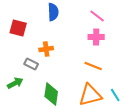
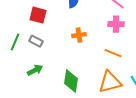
orange cross: (46, 49) -> (79, 35), moved
gray rectangle: (31, 64) -> (36, 41), moved

